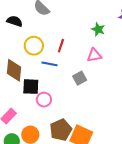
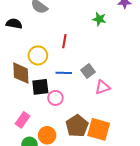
yellow circle: (34, 46) -> (38, 55), moved
pink triangle: (94, 55) -> (103, 87), moved
blue line: (50, 64) -> (64, 73), moved

